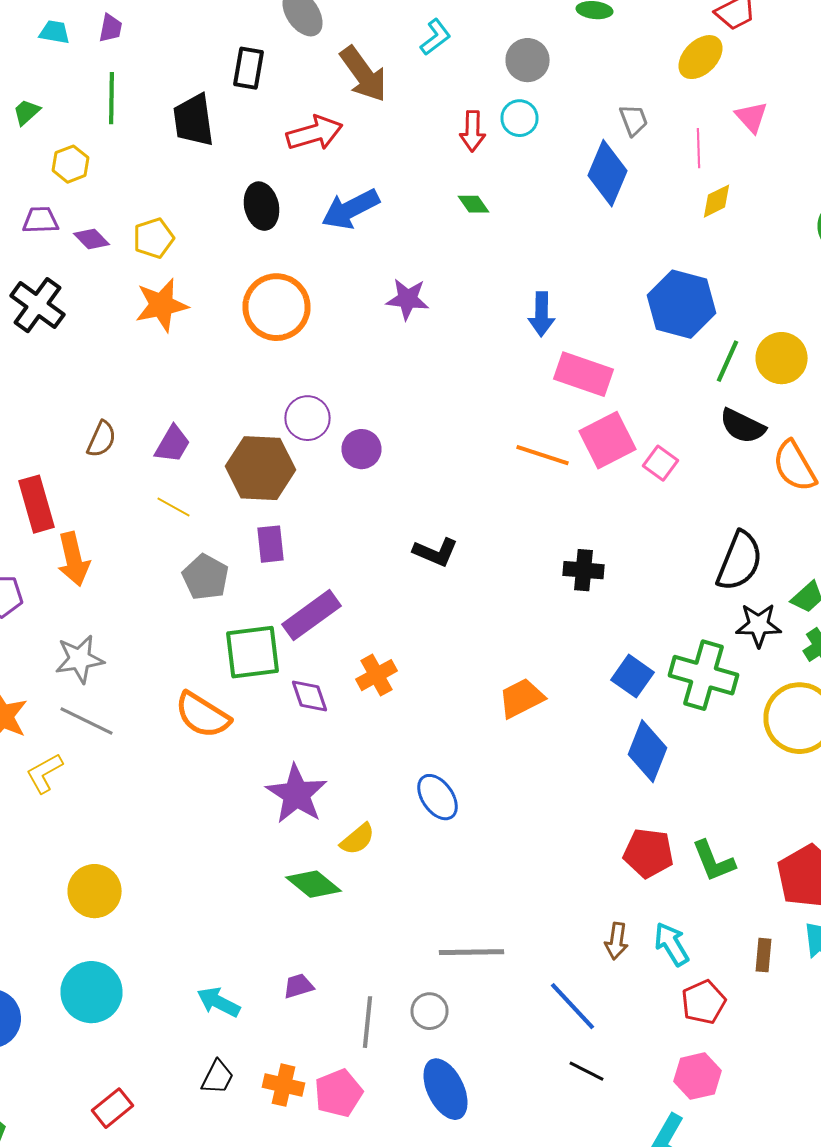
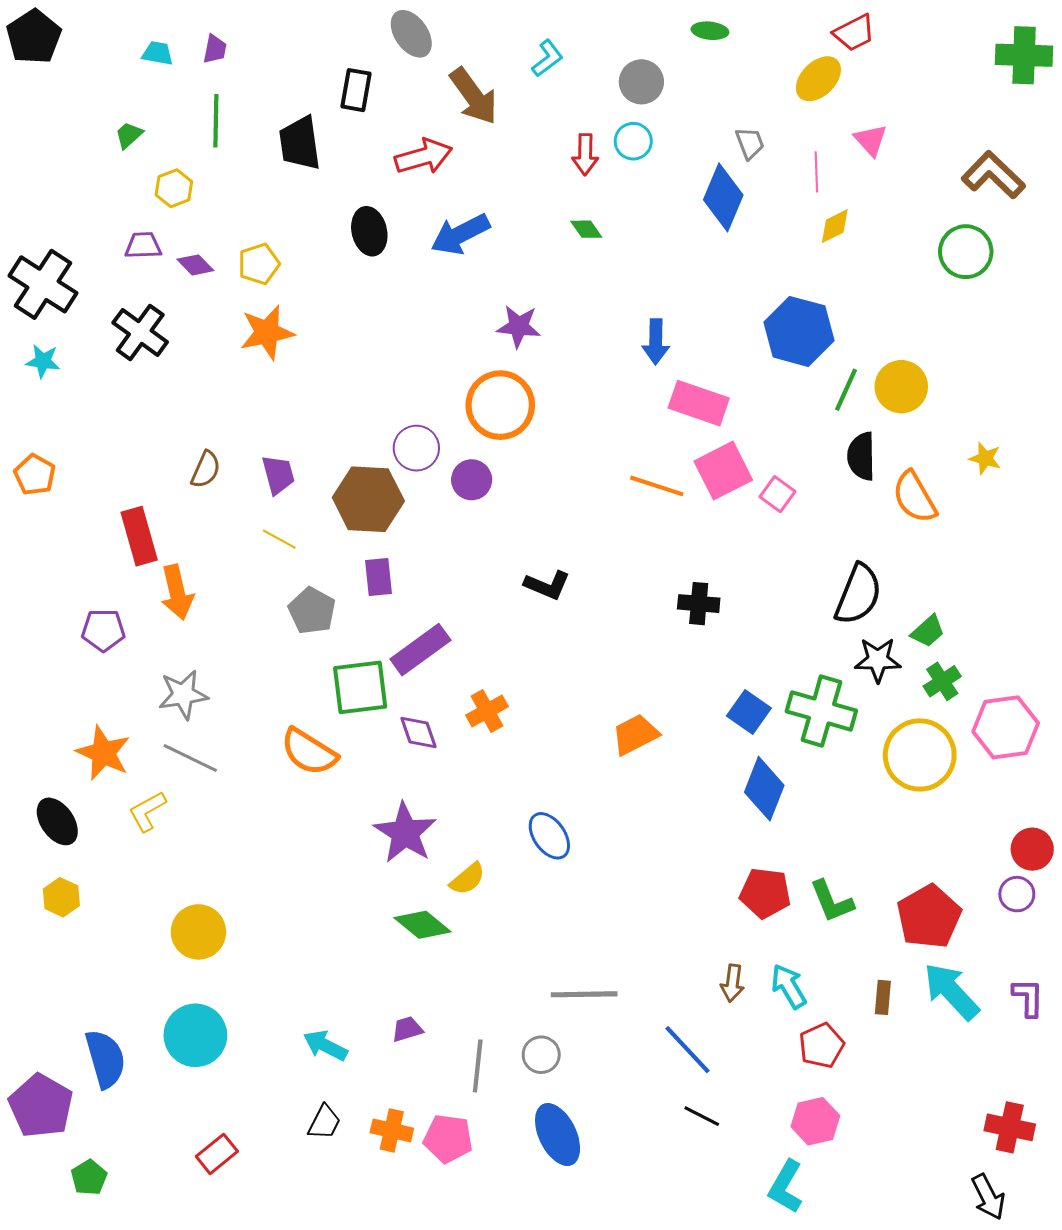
orange circle: (276, 307) -> (500, 405), moved
black semicircle: (742, 426) -> (861, 456), turned 63
purple trapezoid: (172, 444) -> (278, 475), turned -45
pink pentagon: (338, 1093) -> (448, 1139), turned 30

